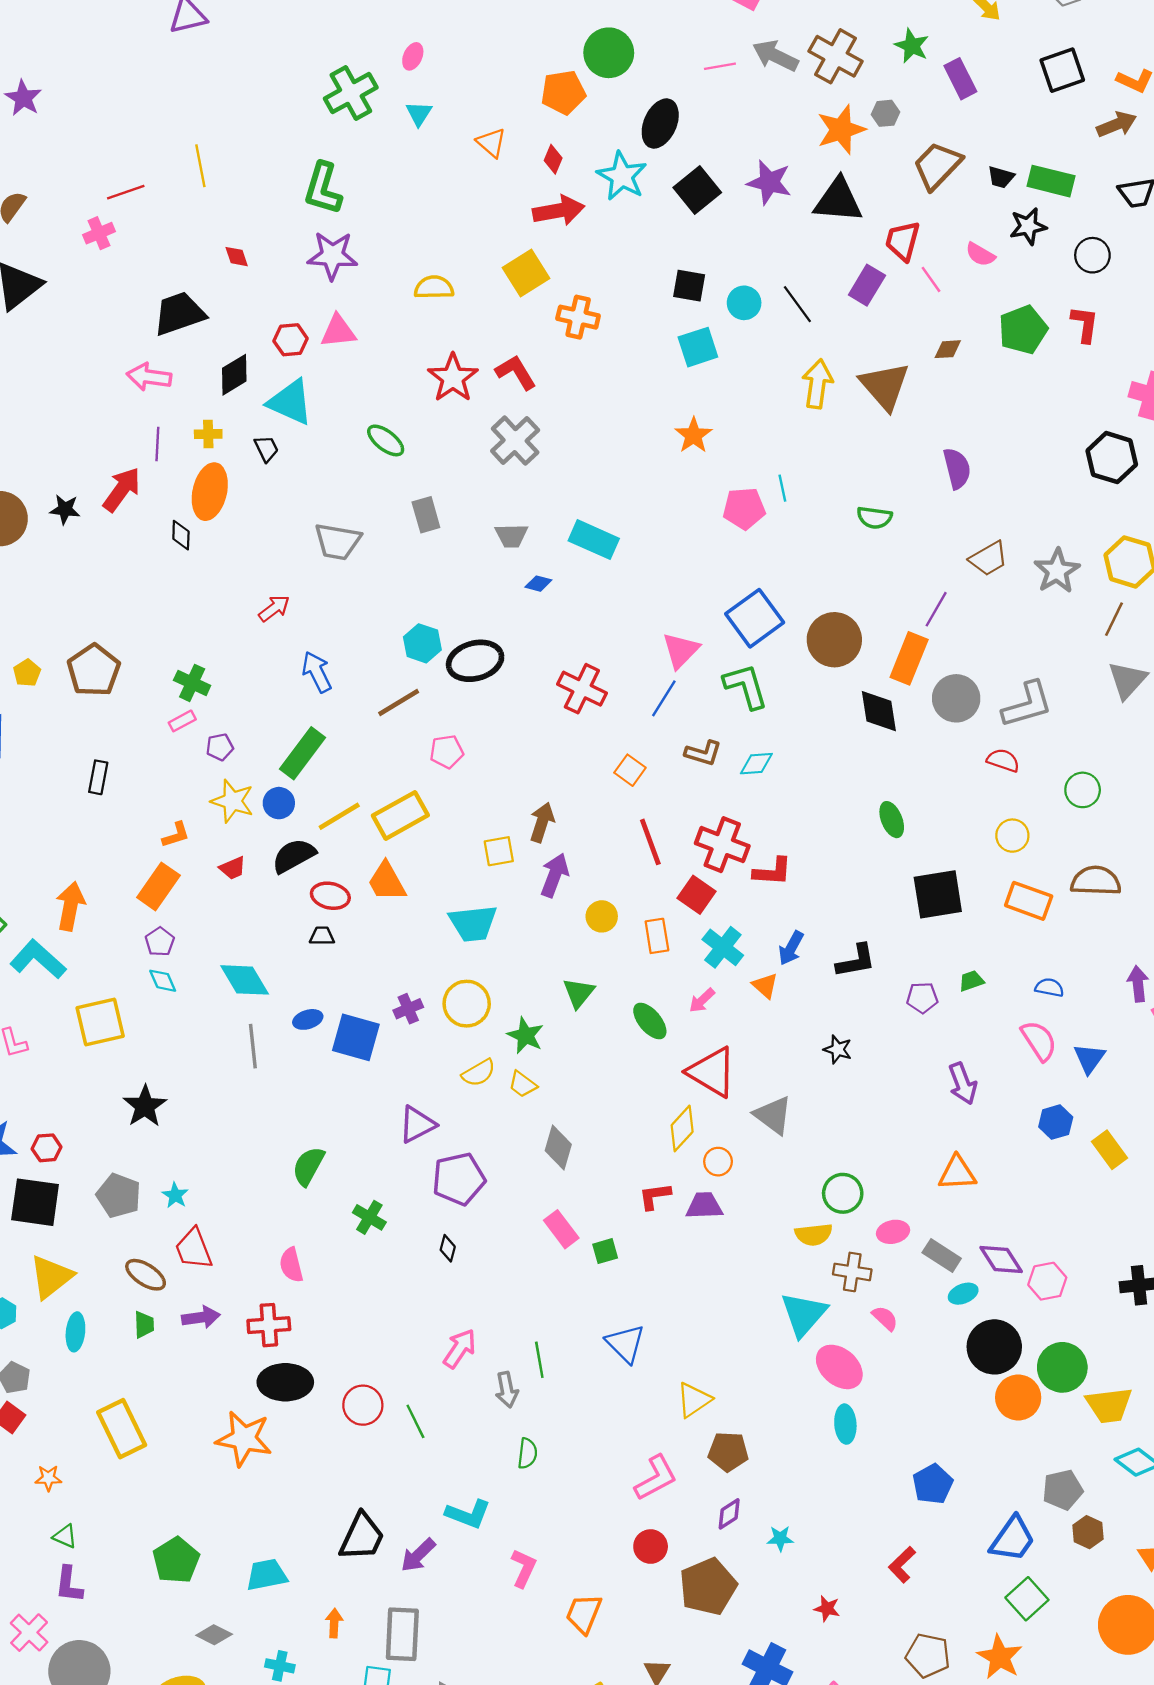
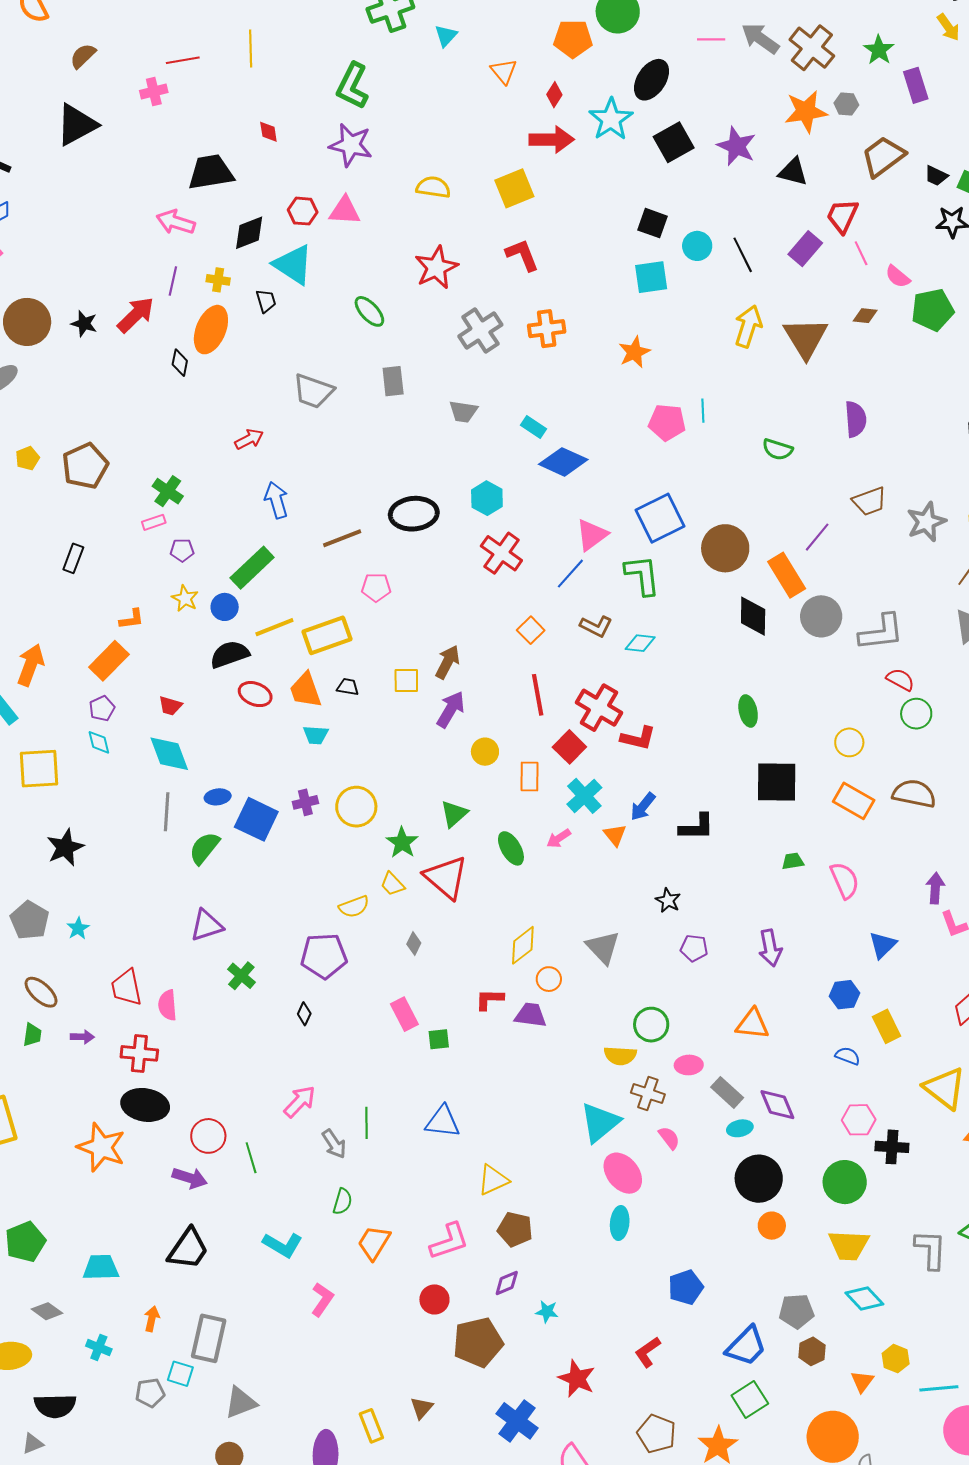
black triangle: (838, 200) -> (793, 172), size x0.7
pink semicircle: (980, 254) -> (898, 277), moved
orange cross: (578, 317) -> (547, 329), moved, turned -30
red L-shape: (516, 372) -> (522, 255), moved
cyan rectangle: (594, 540) -> (533, 427), size x0.6
blue diamond: (538, 584) -> (563, 462), moved, size x2.0
cyan hexagon: (422, 643) -> (487, 498), moved
orange rectangle: (909, 658) -> (787, 575), turned -63
red semicircle: (1003, 760) -> (900, 680), moved
yellow star: (232, 801) -> (185, 598), size x0.7
red trapezoid: (233, 868) -> (170, 706), moved, turned 30
cyan trapezoid: (473, 923) -> (316, 735), moved, size x0.6
black trapezoid: (322, 936) -> (348, 687), moved
blue semicircle: (1049, 988) -> (848, 1056), moved
purple pentagon: (922, 998) -> (694, 948), moved
pink semicircle: (1039, 1041) -> (845, 880), moved
red triangle: (712, 1072) -> (446, 877), moved
yellow semicircle: (479, 1073) -> (354, 907), moved
purple triangle: (417, 1124) -> (207, 925), moved
gray diamond: (558, 1147) -> (414, 943), size x0.6
green semicircle: (308, 1166) -> (204, 848), moved
red trapezoid: (194, 1249) -> (126, 988), moved
pink hexagon: (1047, 1281) -> (859, 1120), moved
purple arrow: (201, 1317) -> (82, 1037), size x0.7
blue triangle: (625, 1344) -> (443, 1122), turned -48
green circle: (1062, 1367) -> (845, 1182), moved
gray arrow: (507, 1390) -> (334, 1144), turned -32
orange circle: (1018, 1397) -> (772, 1226), size x0.7
purple arrow: (418, 1555) -> (190, 1178), moved, turned -128
red star: (827, 1609) -> (577, 1379), size x1.6
orange trapezoid: (584, 1614) -> (374, 1243), moved

